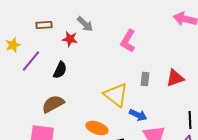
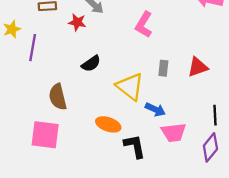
purple line: (31, 61) -> (33, 48), turned -30
black semicircle: (60, 70) -> (91, 64), moved, turned 30
brown semicircle: (53, 104) -> (58, 97), turned -75

